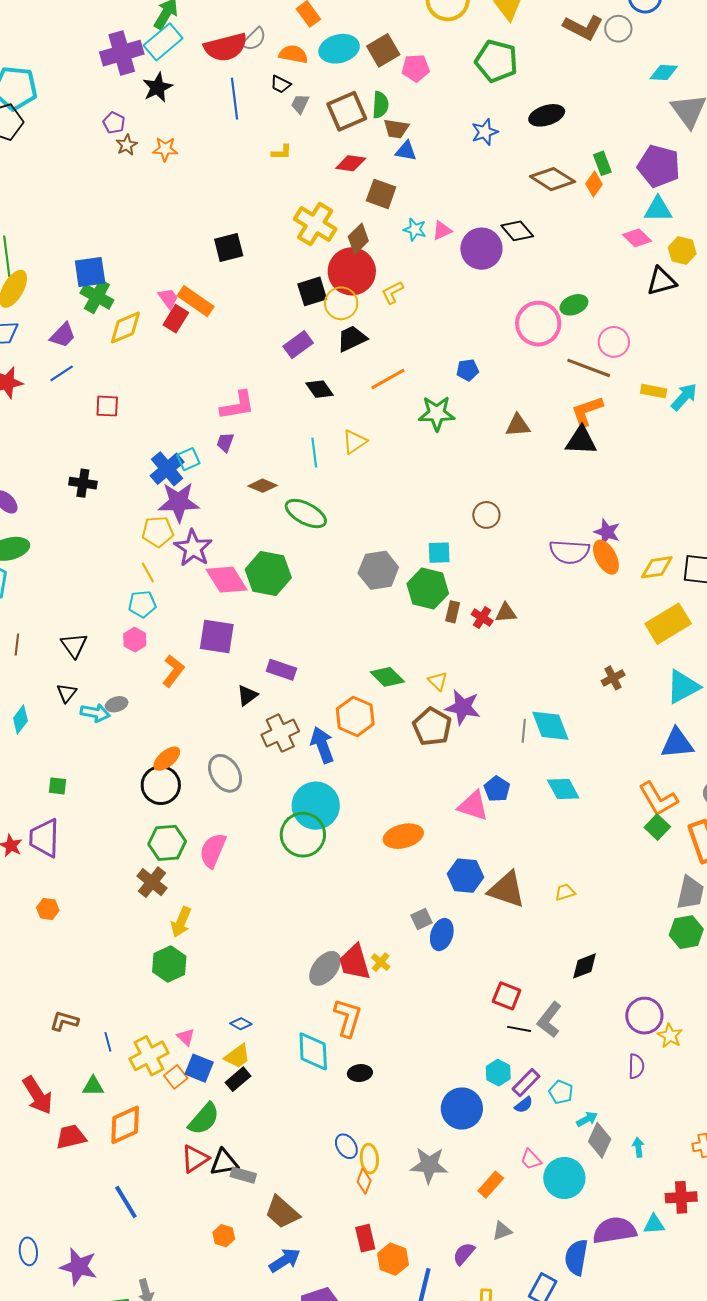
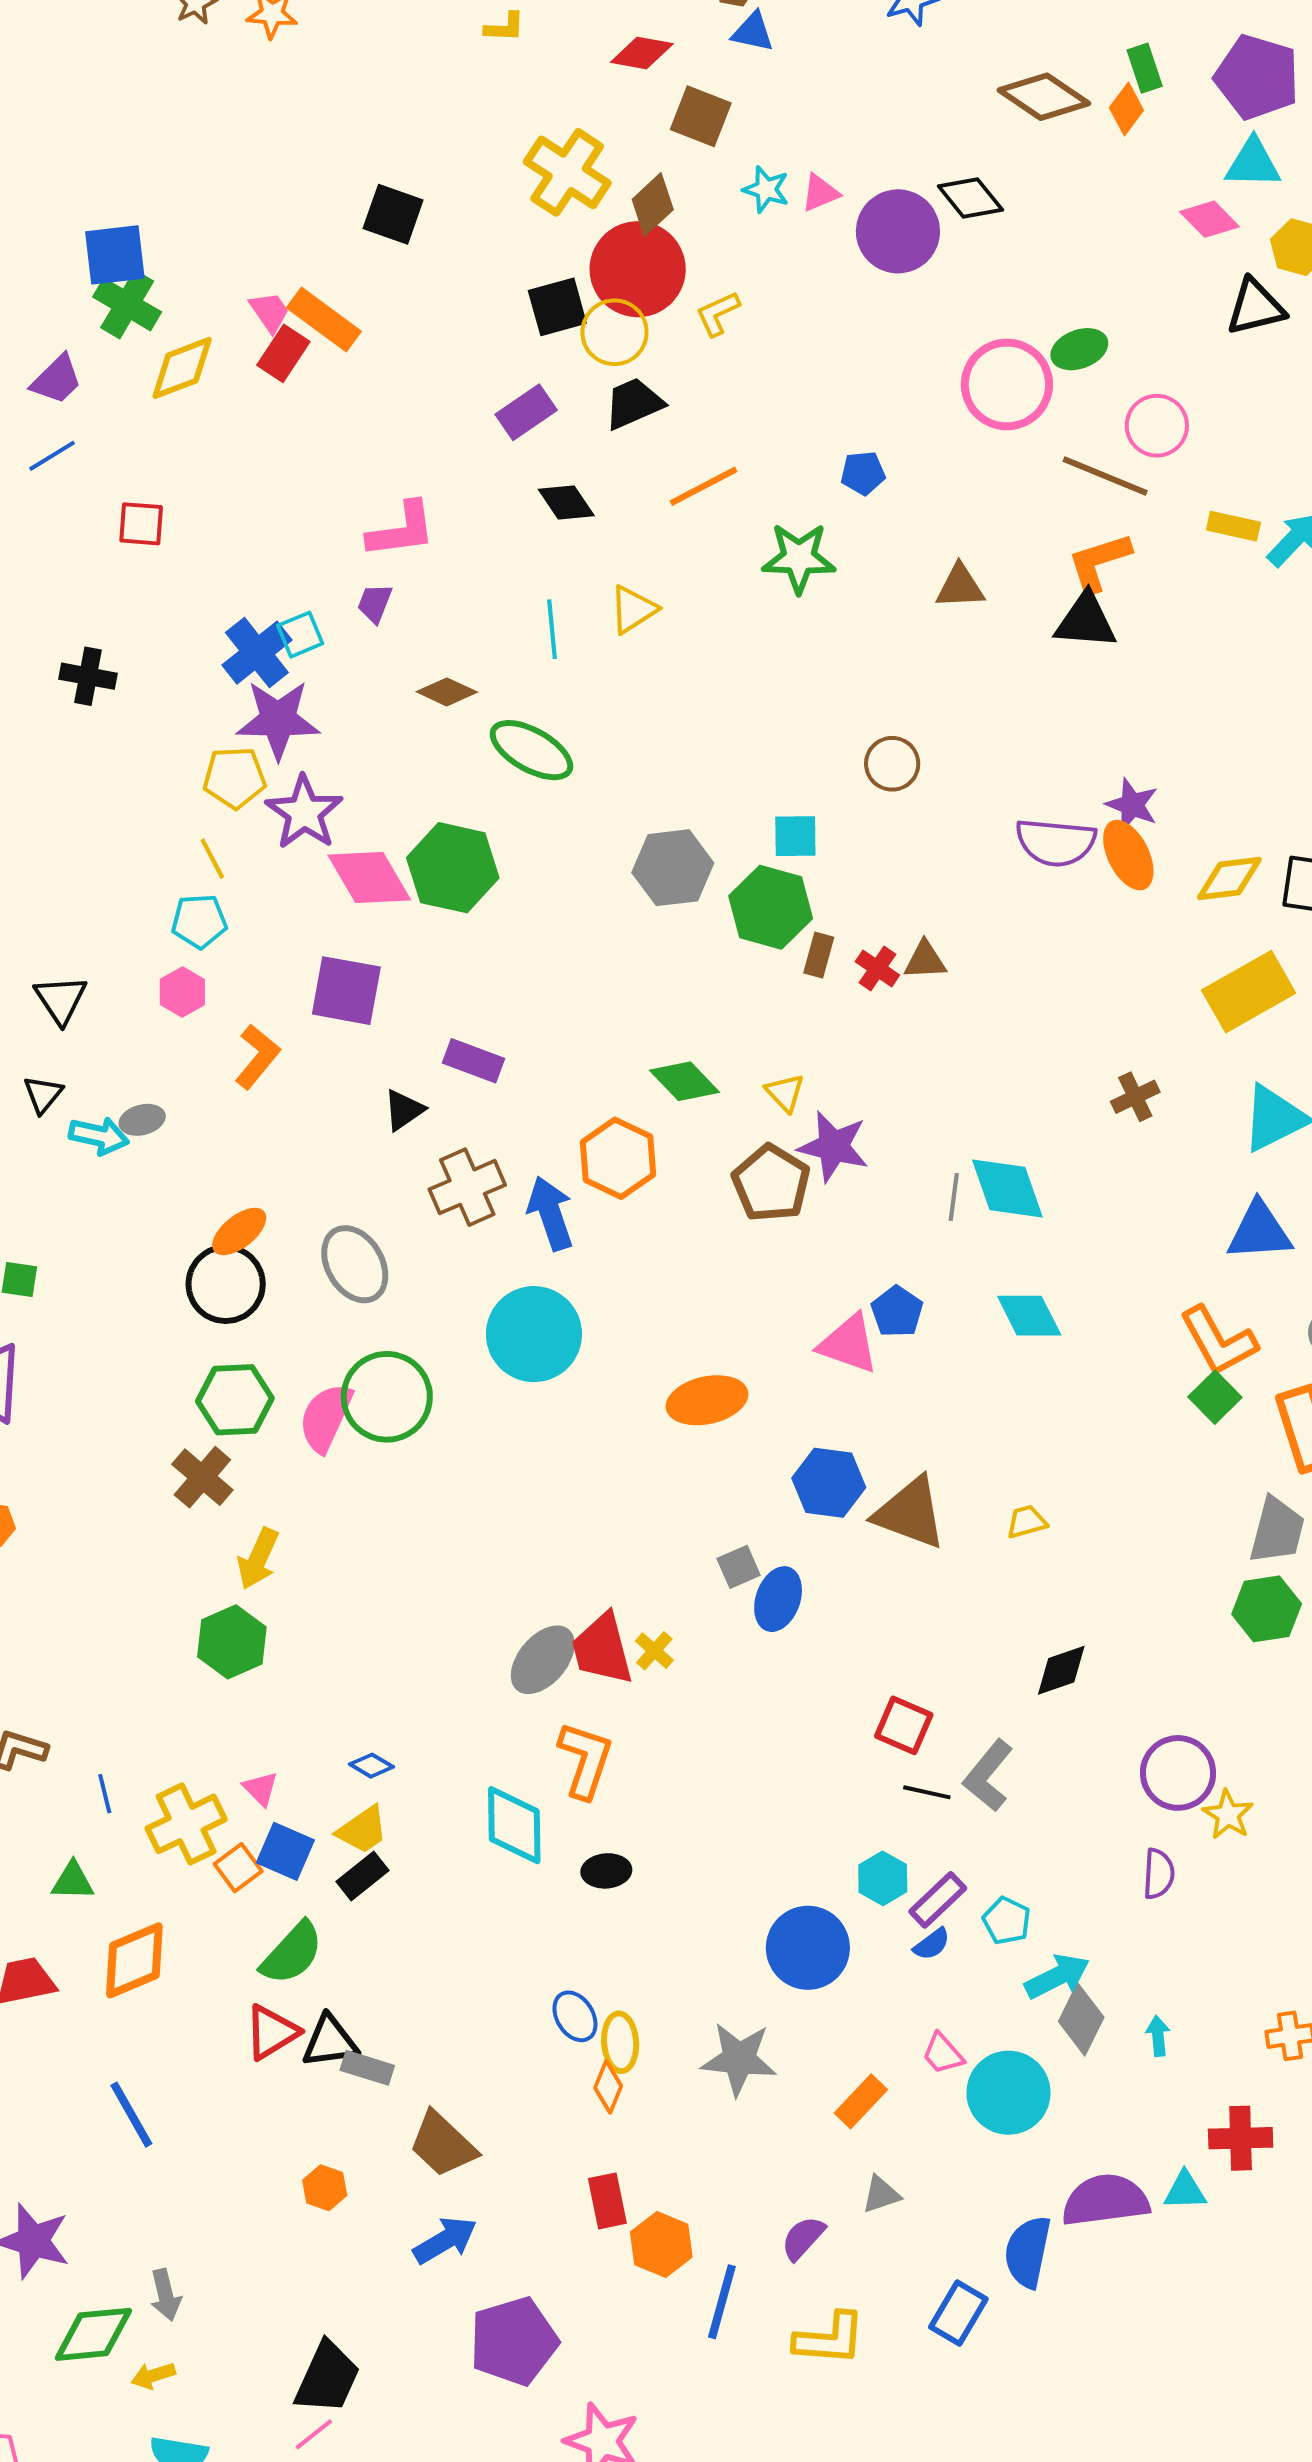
black square: (229, 248) -> (393, 214), turned 32
green circle: (303, 835) -> (387, 1397), moved
cyan arrow: (587, 1119) -> (1057, 1976), size x1.5

